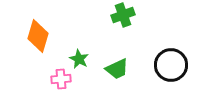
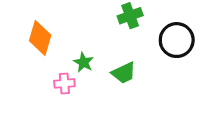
black circle: (171, 65) -> (177, 40), moved

